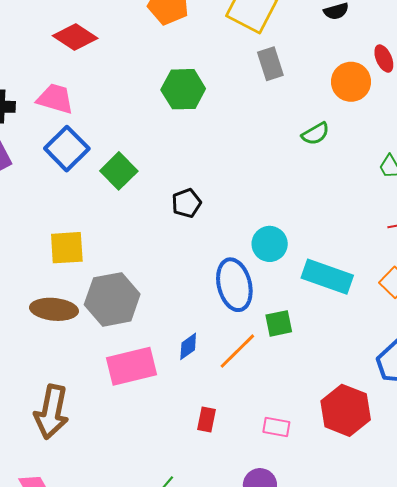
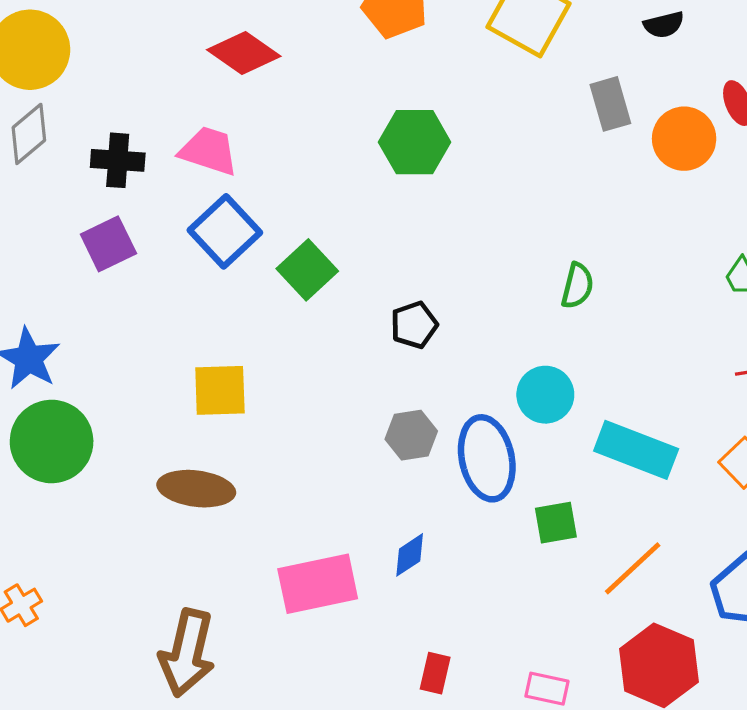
gray rectangle: (270, 64) -> (610, 104), moved
green semicircle: (315, 134) -> (577, 286), moved, turned -48
gray hexagon: (112, 299) -> (411, 435), moved, size x0.6
orange line: (237, 351) -> (633, 568), moved

